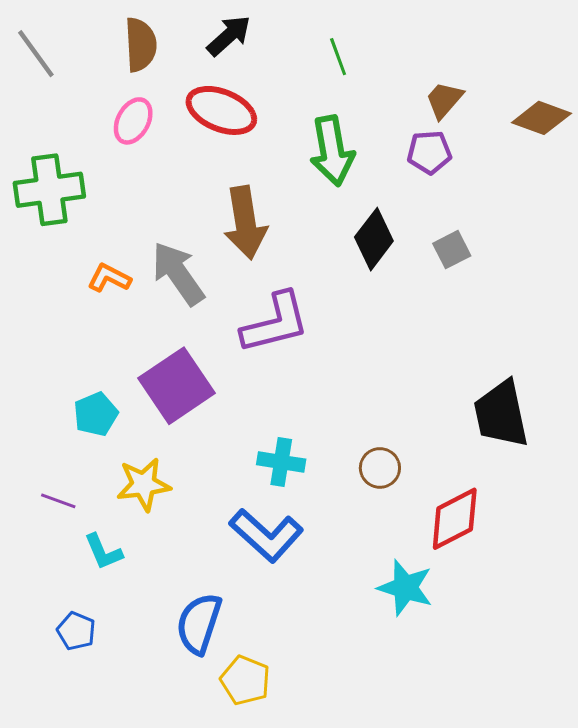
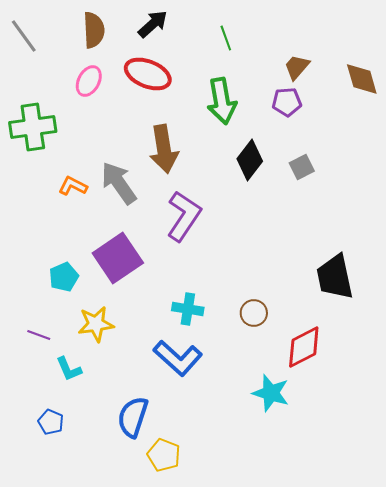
brown diamond: (541, 118) -> (362, 79), turned 54
purple L-shape: (275, 323) -> (184, 216), turned -42

